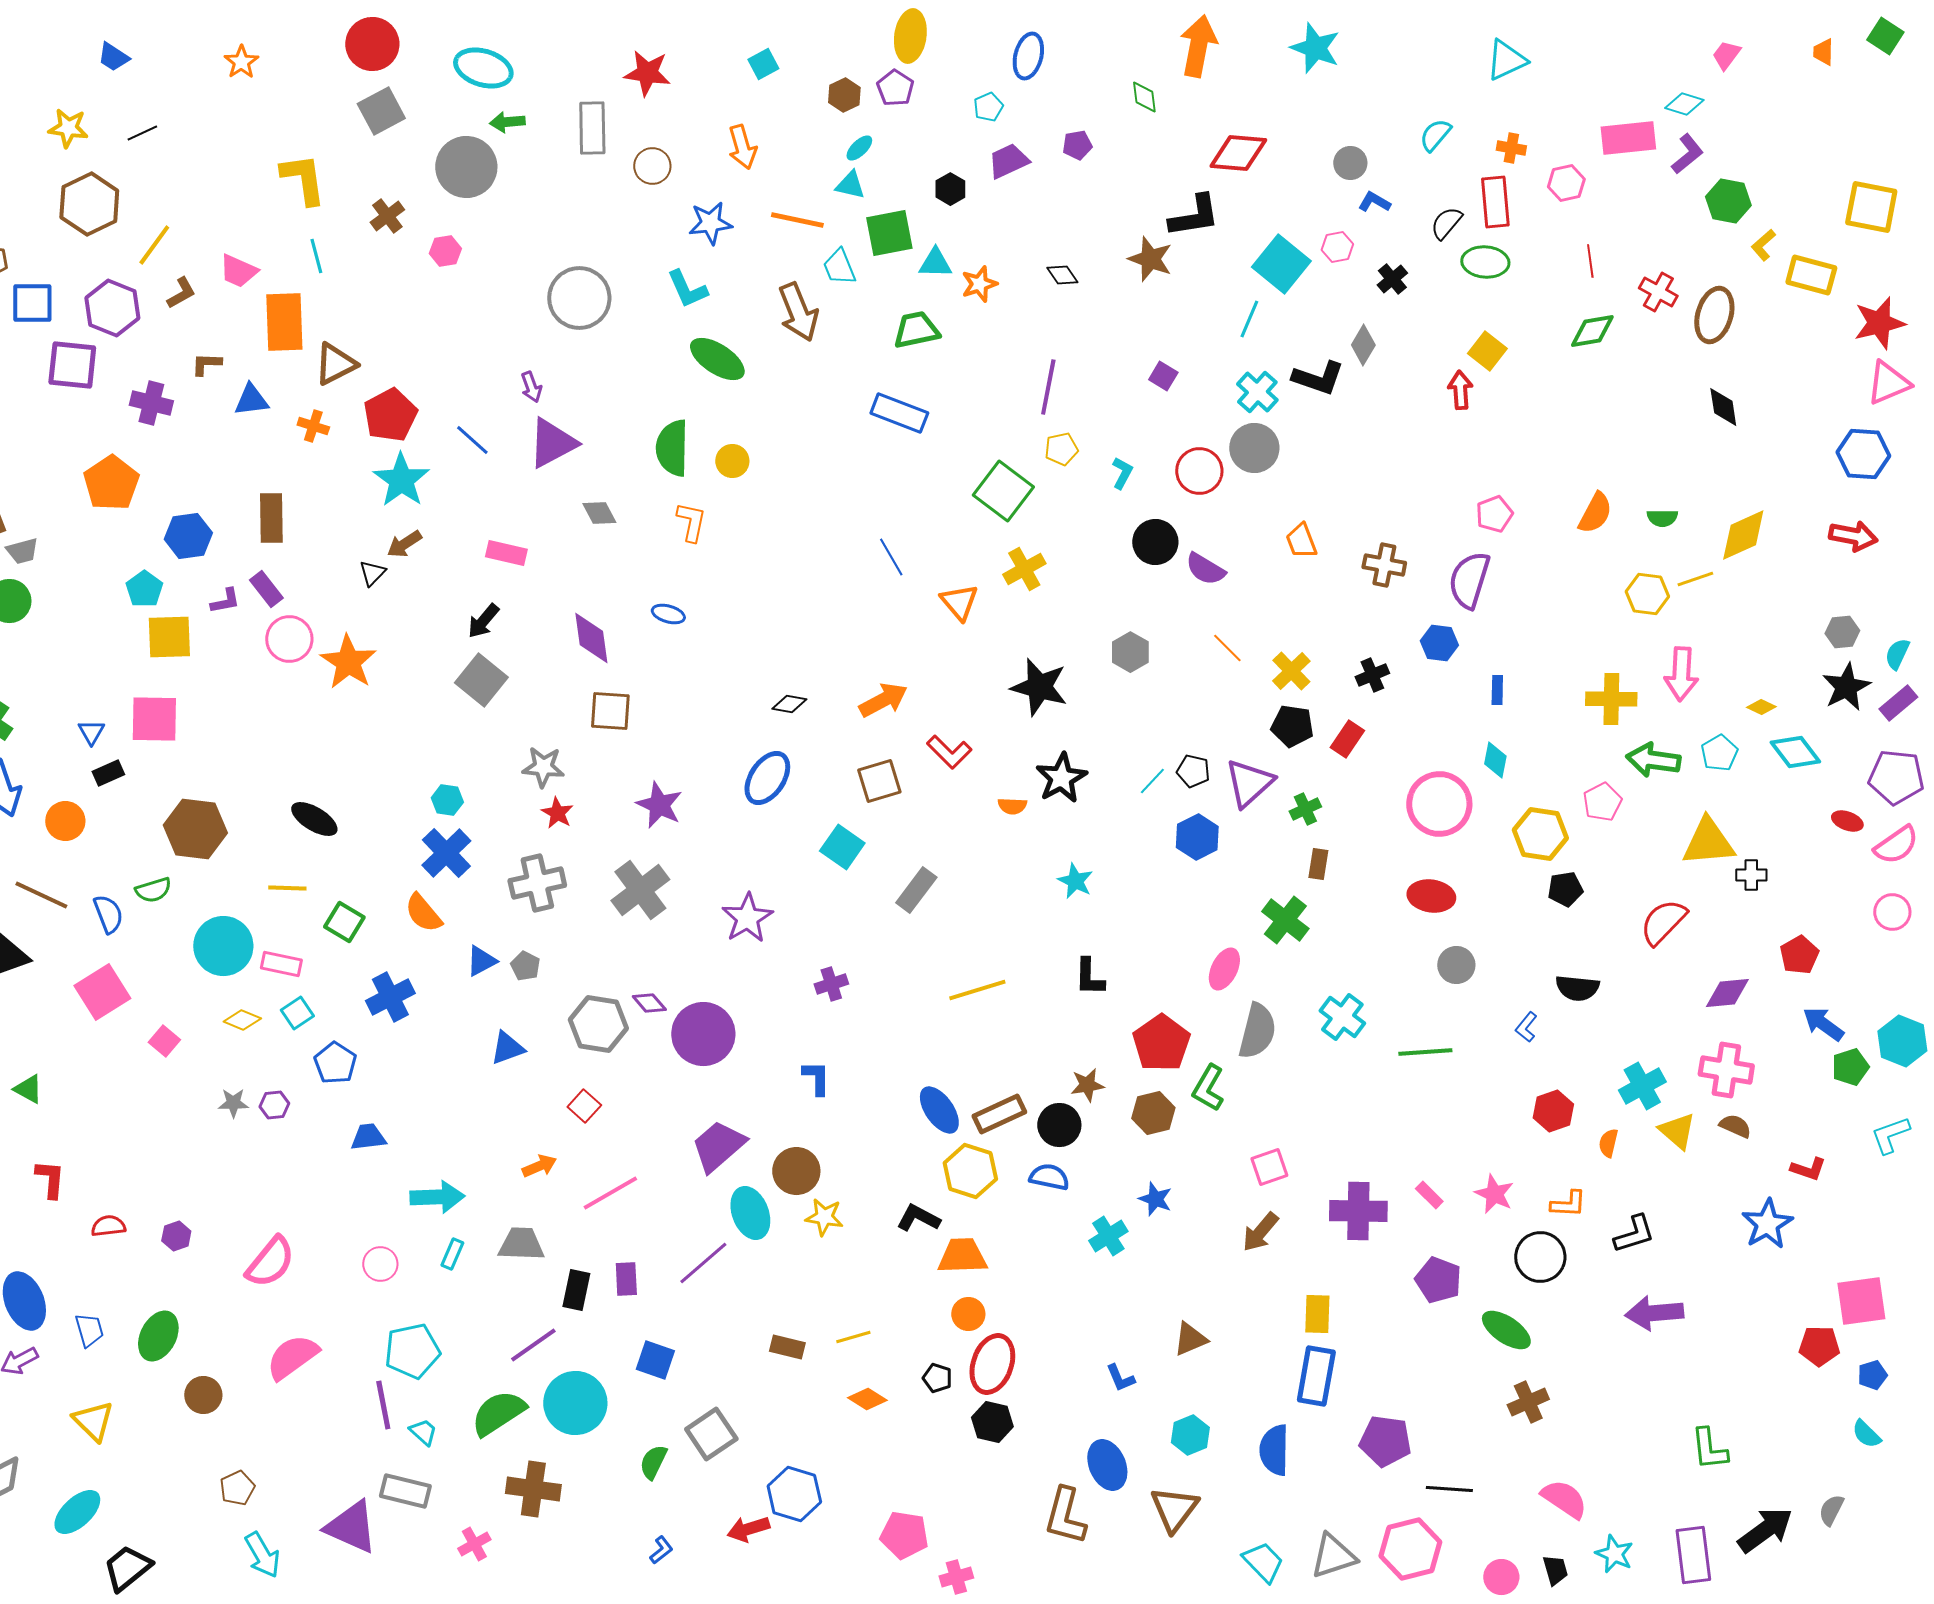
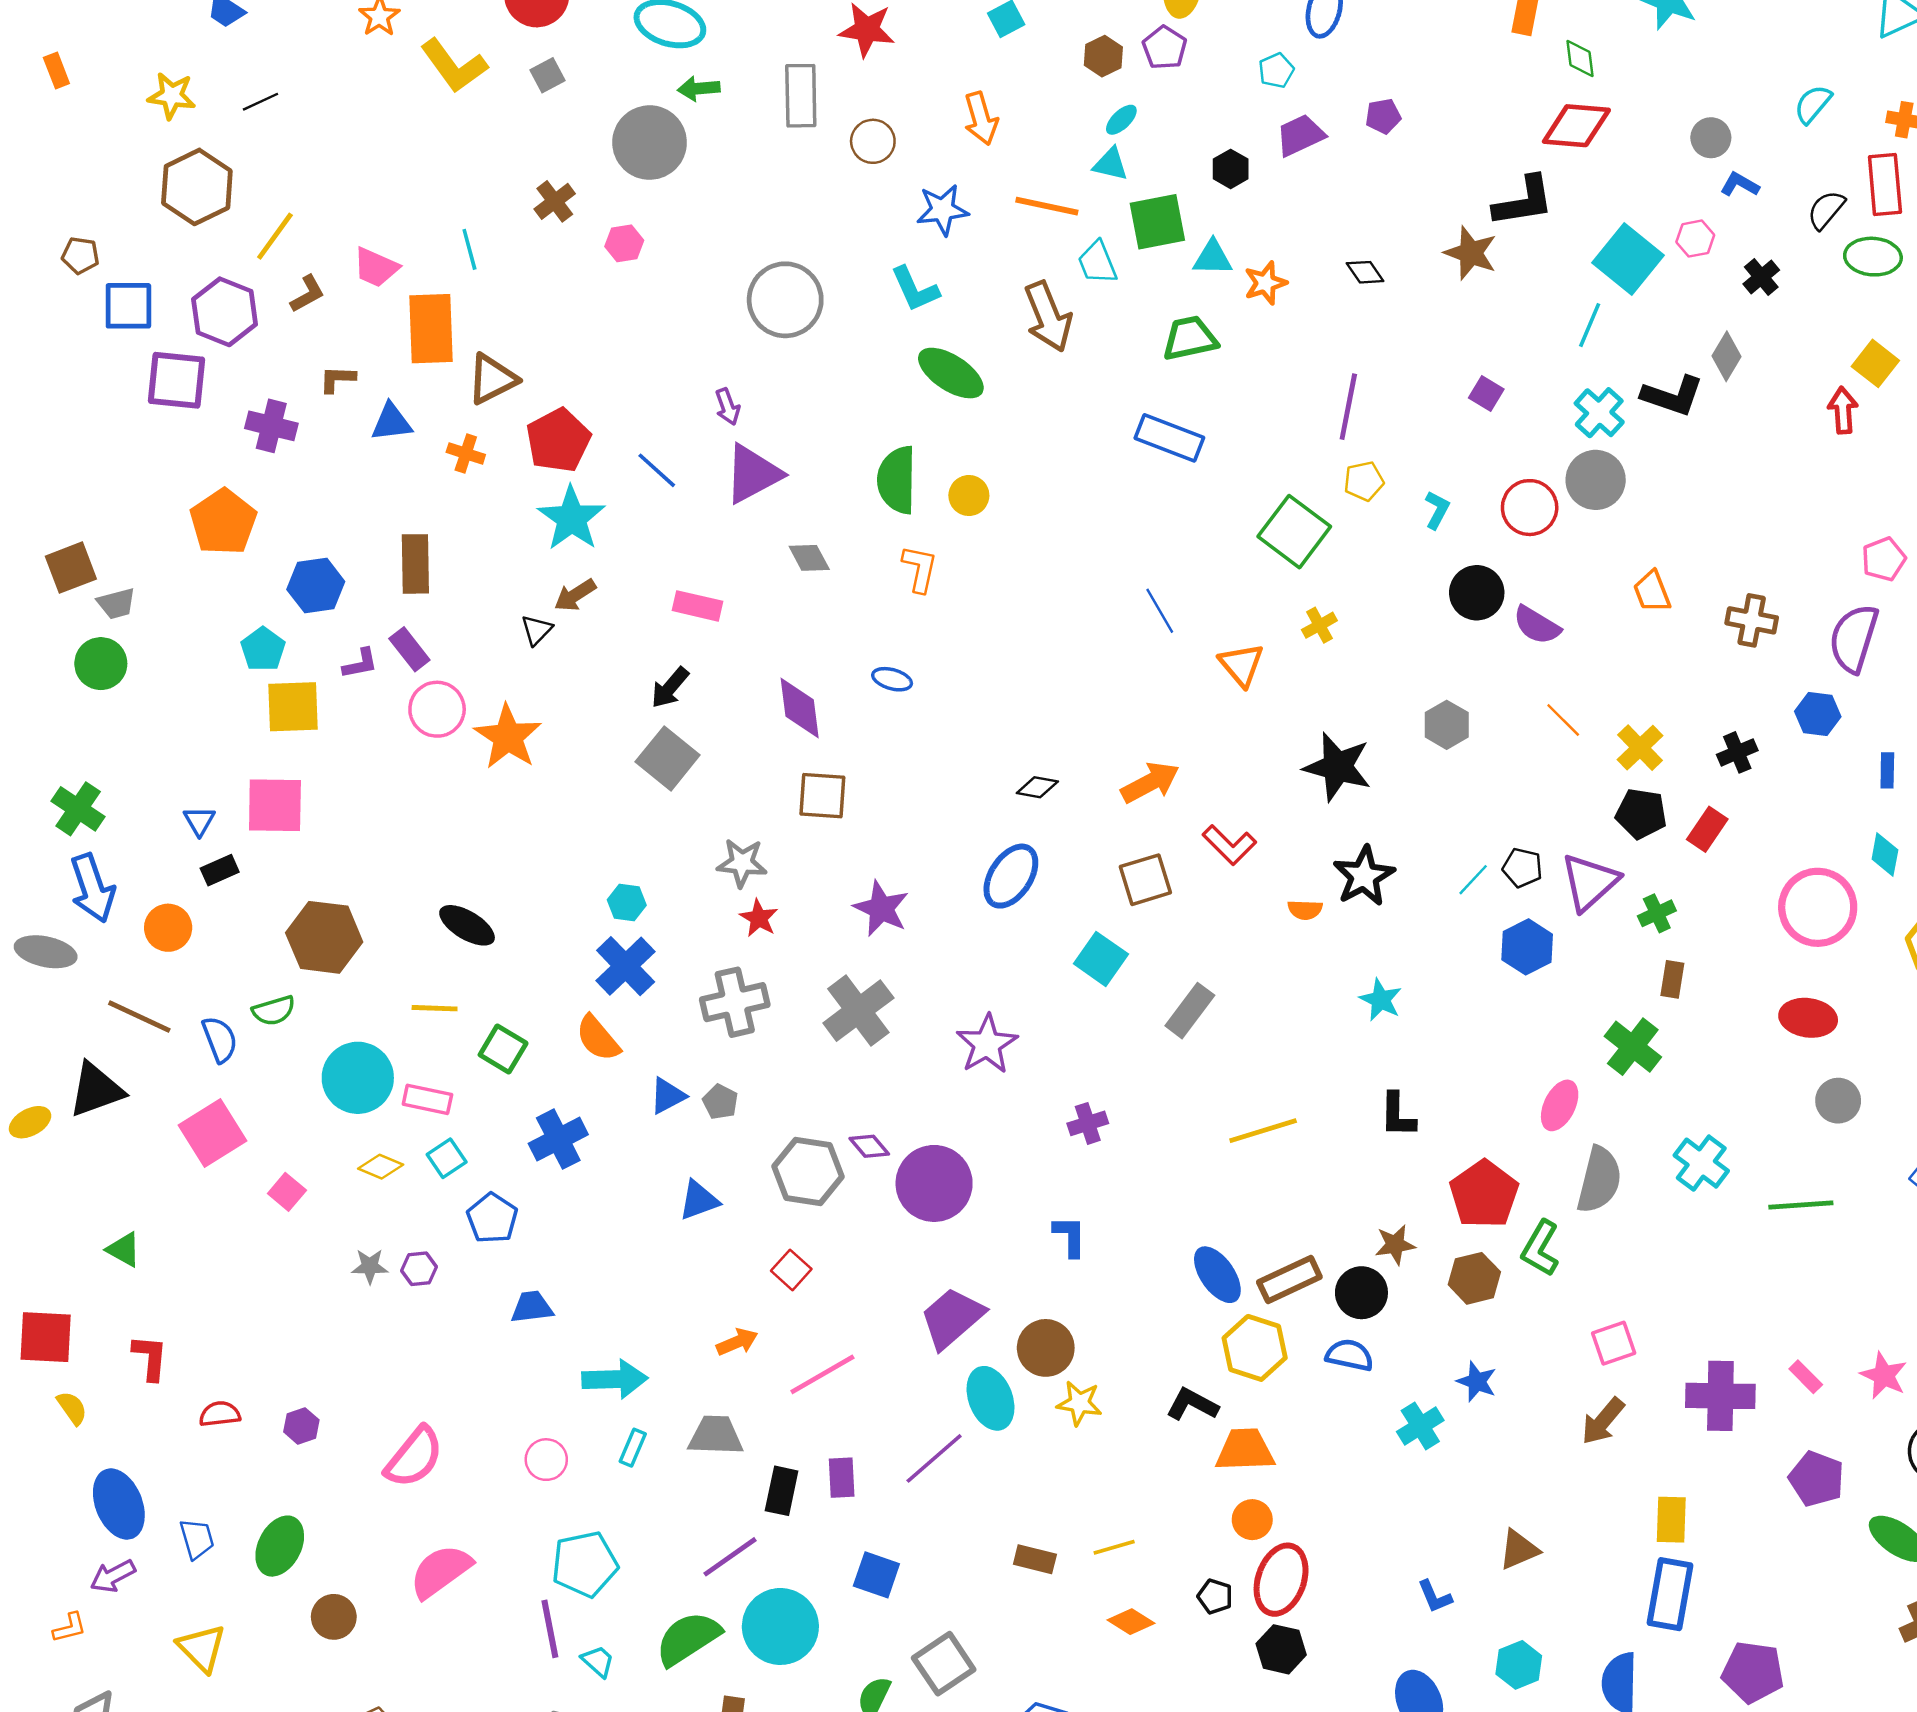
green diamond: (1144, 97) -> (1580, 58), moved
gray square: (381, 111) -> (547, 75), size x0.6
yellow L-shape: (303, 179) -> (454, 66), moved, turned 152
yellow cross: (1024, 569) -> (1319, 625), size x0.7

